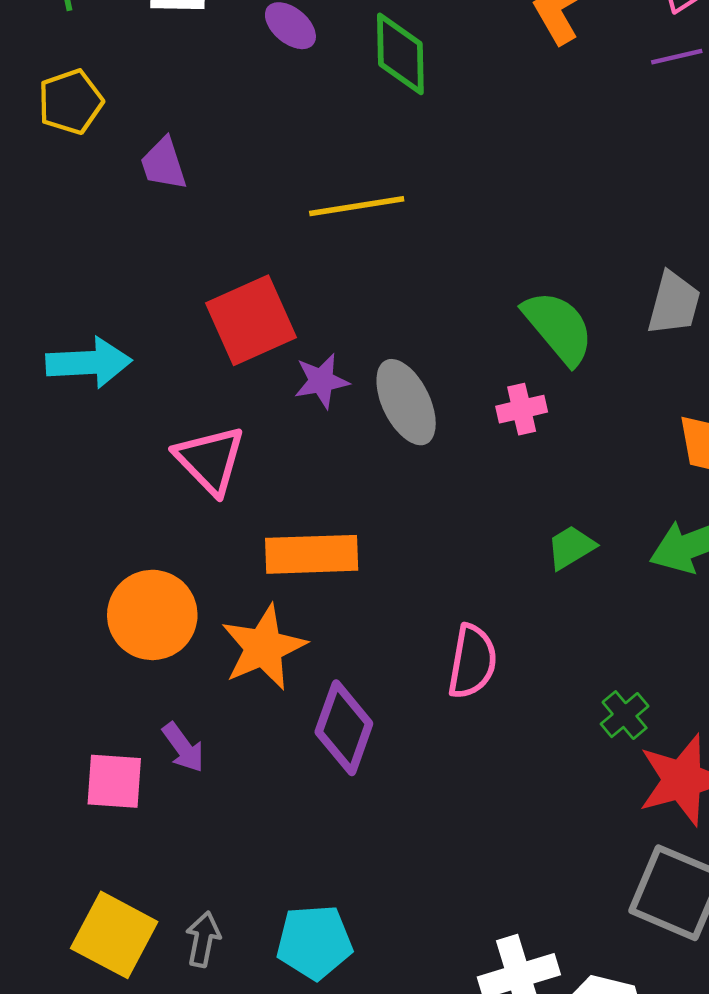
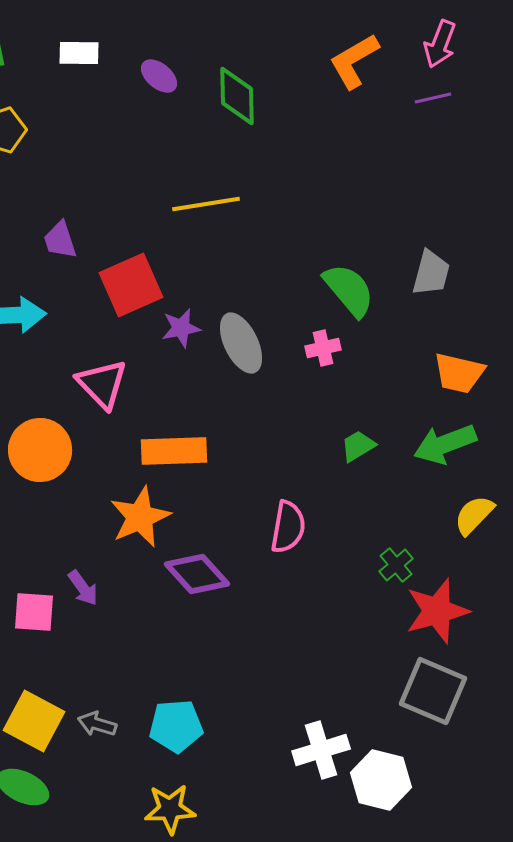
purple trapezoid: (164, 164) -> (60, 240), moved
orange circle: (152, 615) -> (40, 450), moved
purple diamond: (344, 728) -> (197, 574), turned -62
gray arrow: (203, 939) -> (97, 724), turned -84

